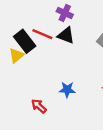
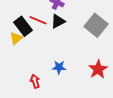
black triangle: (66, 35) -> (58, 21), turned -49
red arrow: (39, 106) -> (35, 81), turned 32

